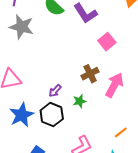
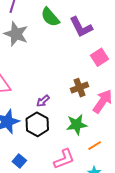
green star: (79, 101) -> (77, 125), moved, size x1.5
orange line: (121, 132) -> (95, 146), moved

